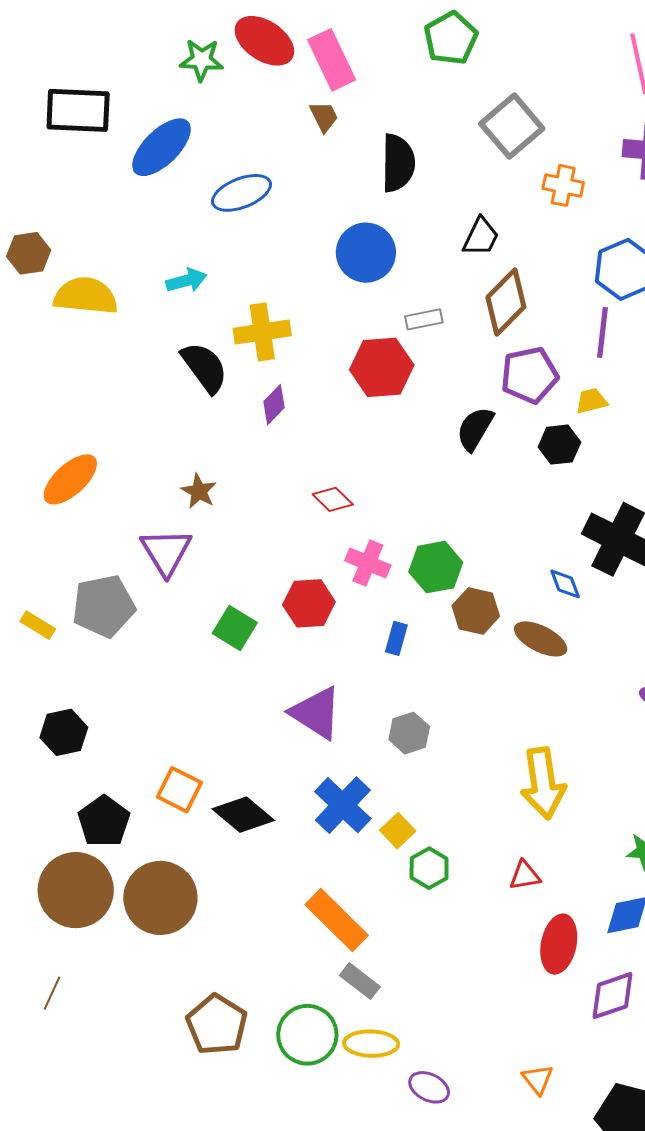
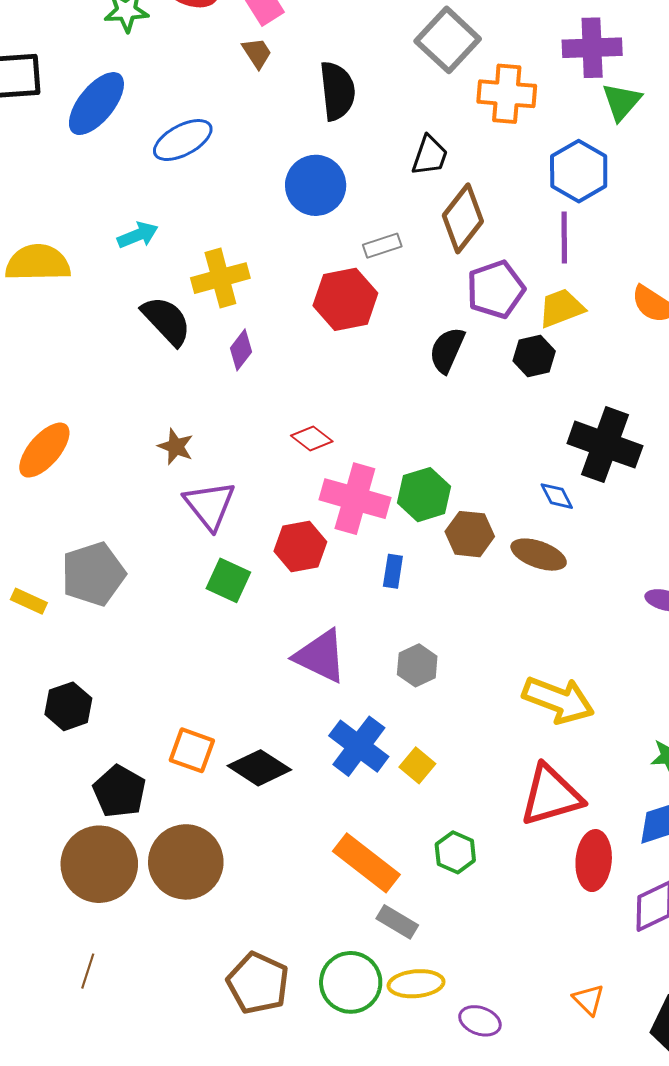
orange cross: (563, 185) -> (507, 94), size x1.4
yellow trapezoid: (591, 401) -> (561, 308), size x1.4
purple triangle: (166, 552) -> (210, 505), moved
pink cross: (368, 563) -> (355, 499), size x1.5
yellow arrow: (543, 783) -> (558, 700), turned -54
green hexagon: (429, 868) -> (455, 852), moved
red triangle: (525, 875) -> (551, 795), size x2.0

